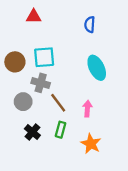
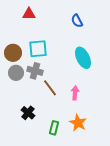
blue semicircle: (90, 25) -> (77, 21), turned -32
gray circle: (23, 102) -> (16, 73), moved
green rectangle: (60, 130) -> (54, 128), moved

